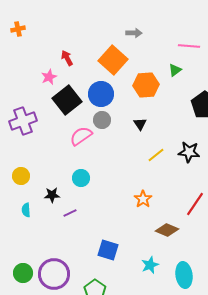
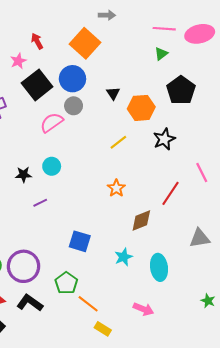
green triangle: (175, 70) -> (161, 54), moved
orange hexagon: (146, 85) -> (141, 108), moved
black triangle: (140, 124) -> (113, 93), moved
black star: (189, 152) -> (164, 139), turned -30
yellow line: (156, 155) -> (118, 142), moved
black star: (52, 195) -> (24, 175), moved
brown diamond: (167, 230) -> (141, 220), turned -45

